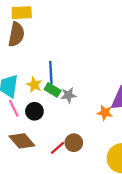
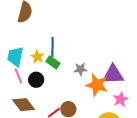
gray star: (69, 95) -> (80, 69), moved
orange star: (105, 113) -> (97, 85), size x1.6

